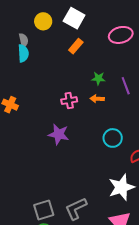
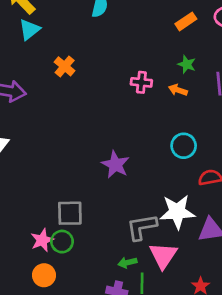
orange rectangle: (76, 46) -> (186, 21), moved
purple star: (59, 134) -> (115, 164), moved
gray L-shape: (76, 209) -> (142, 227), moved

